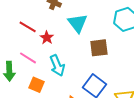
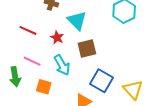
red star: (47, 38) -> (57, 38), moved
brown square: (99, 48) -> (87, 49), moved

